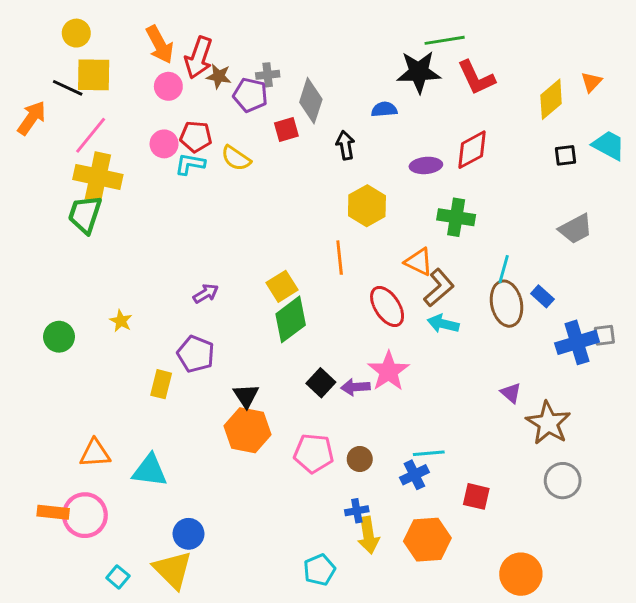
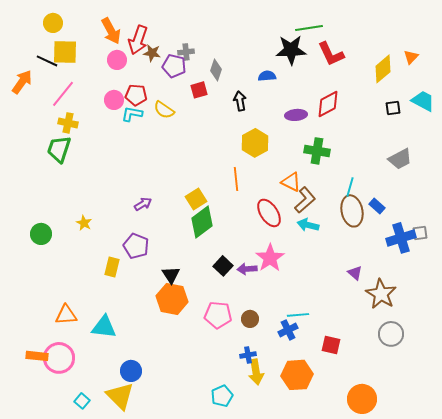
gray diamond: (311, 101) -> (216, 70), size x0.7
yellow cross: (98, 177) -> (68, 123), size x0.6

